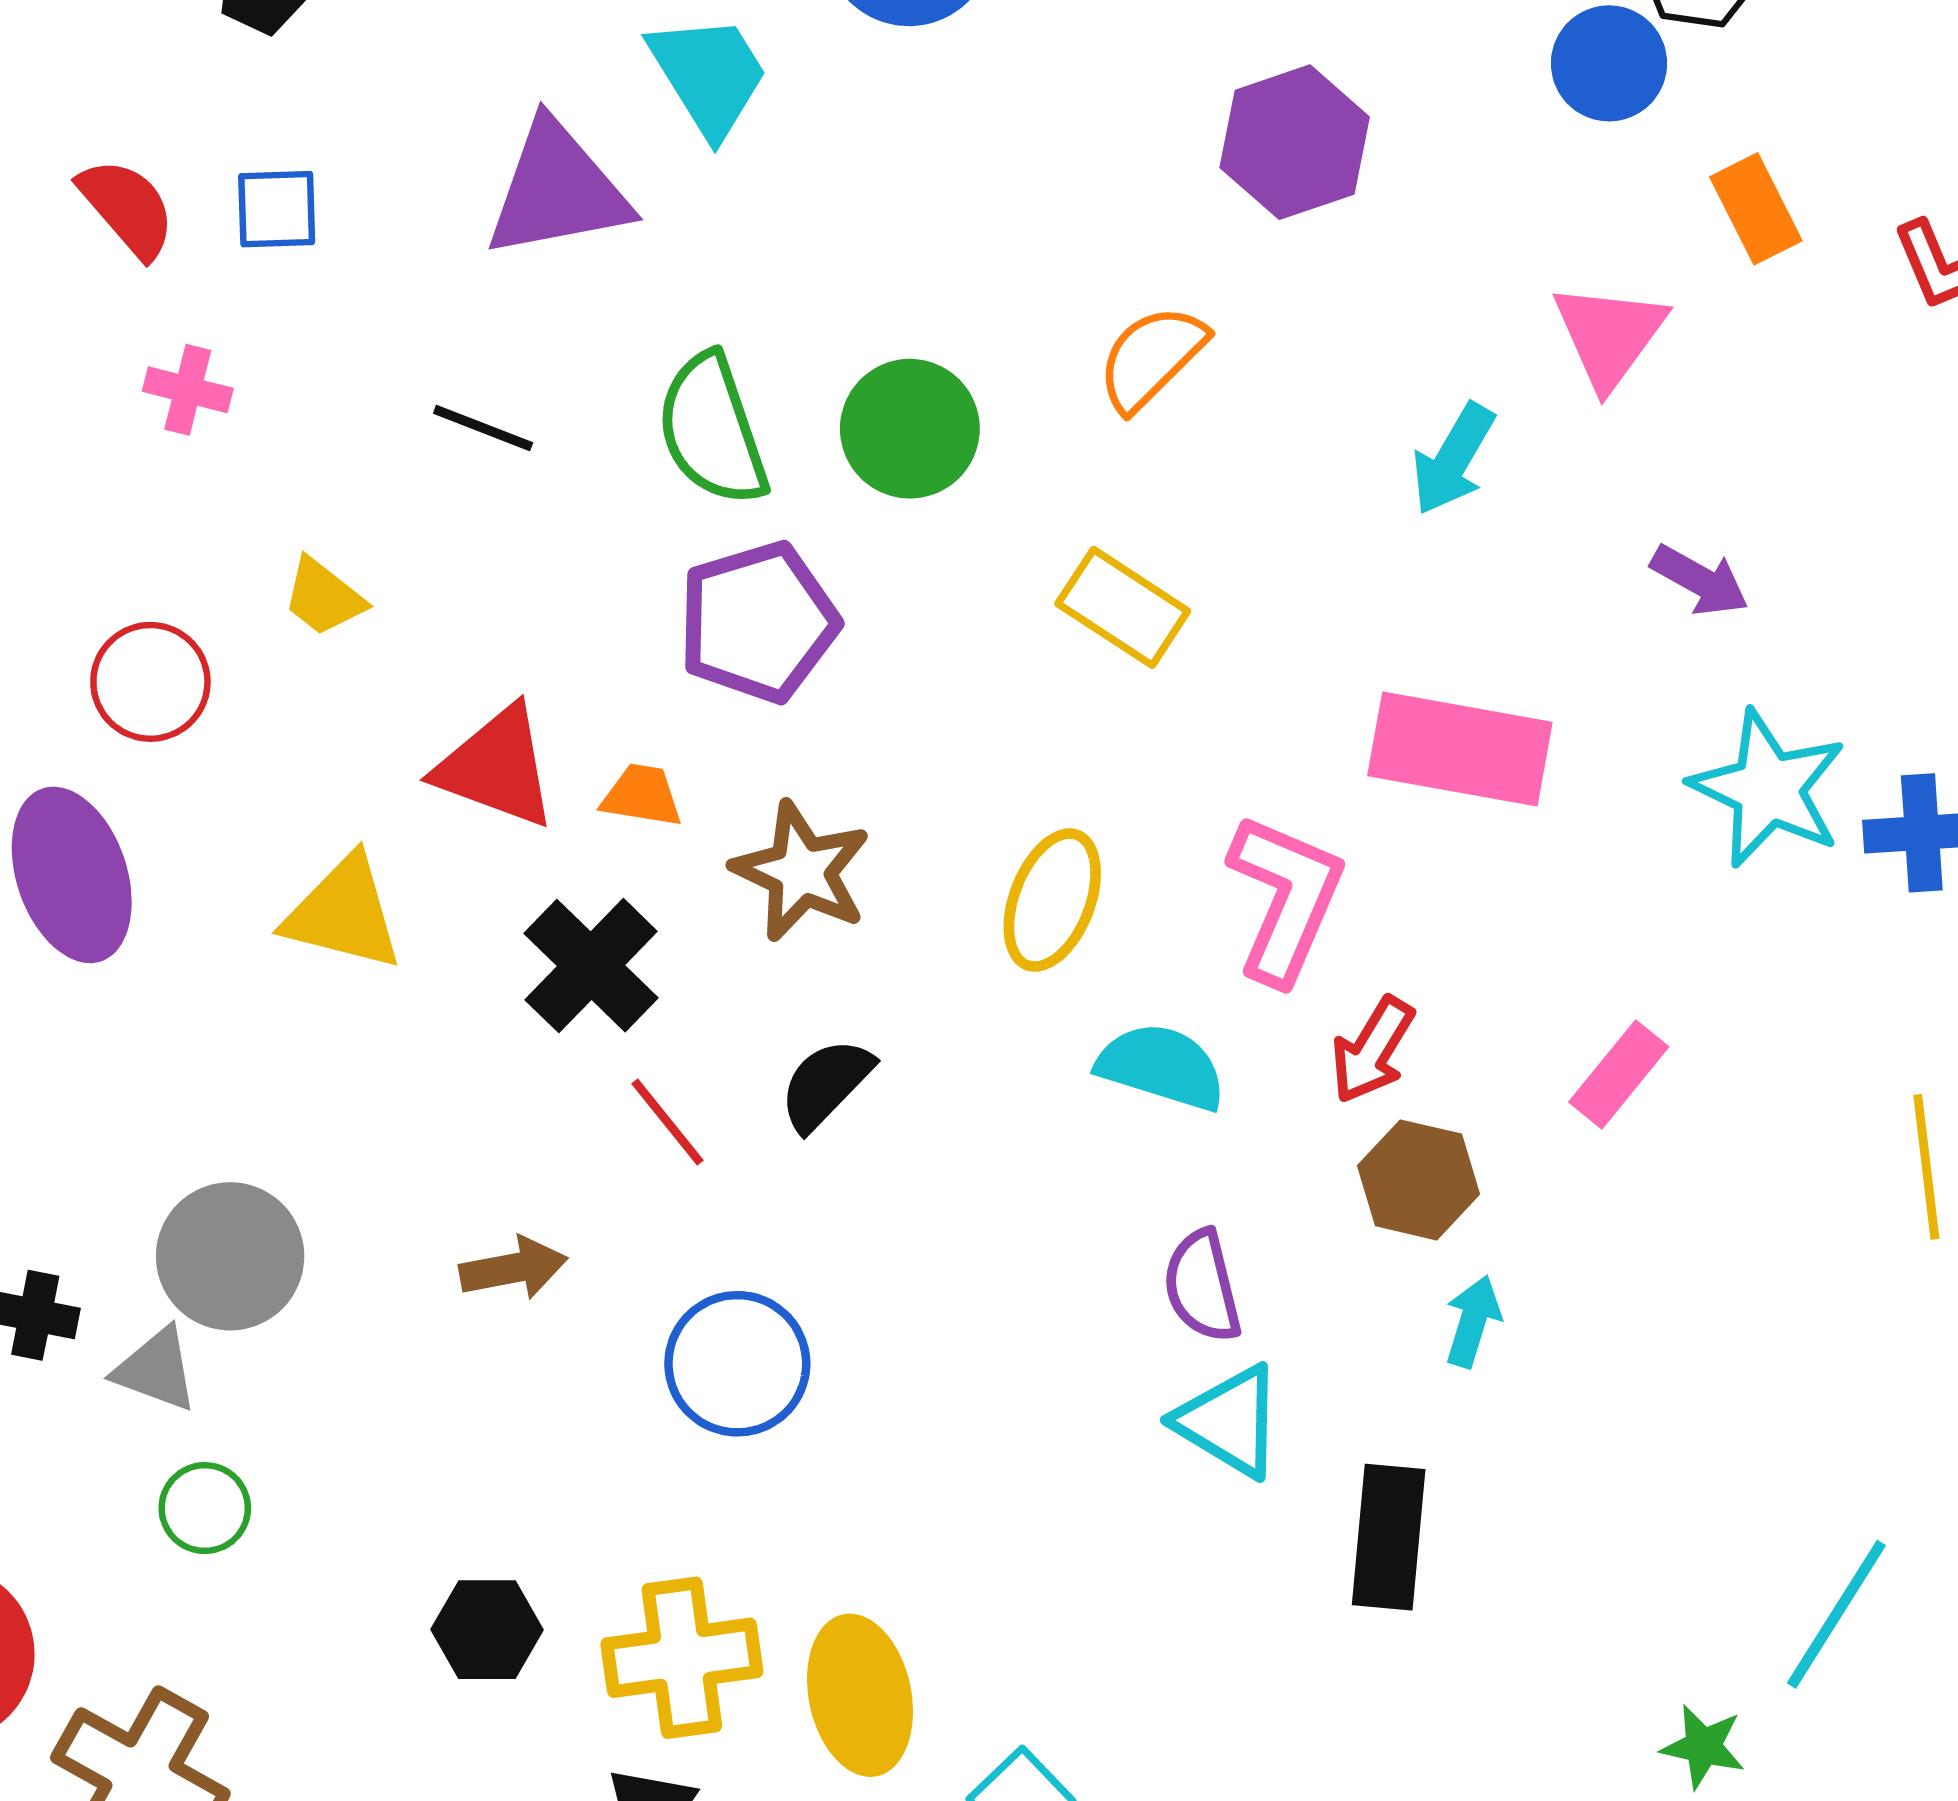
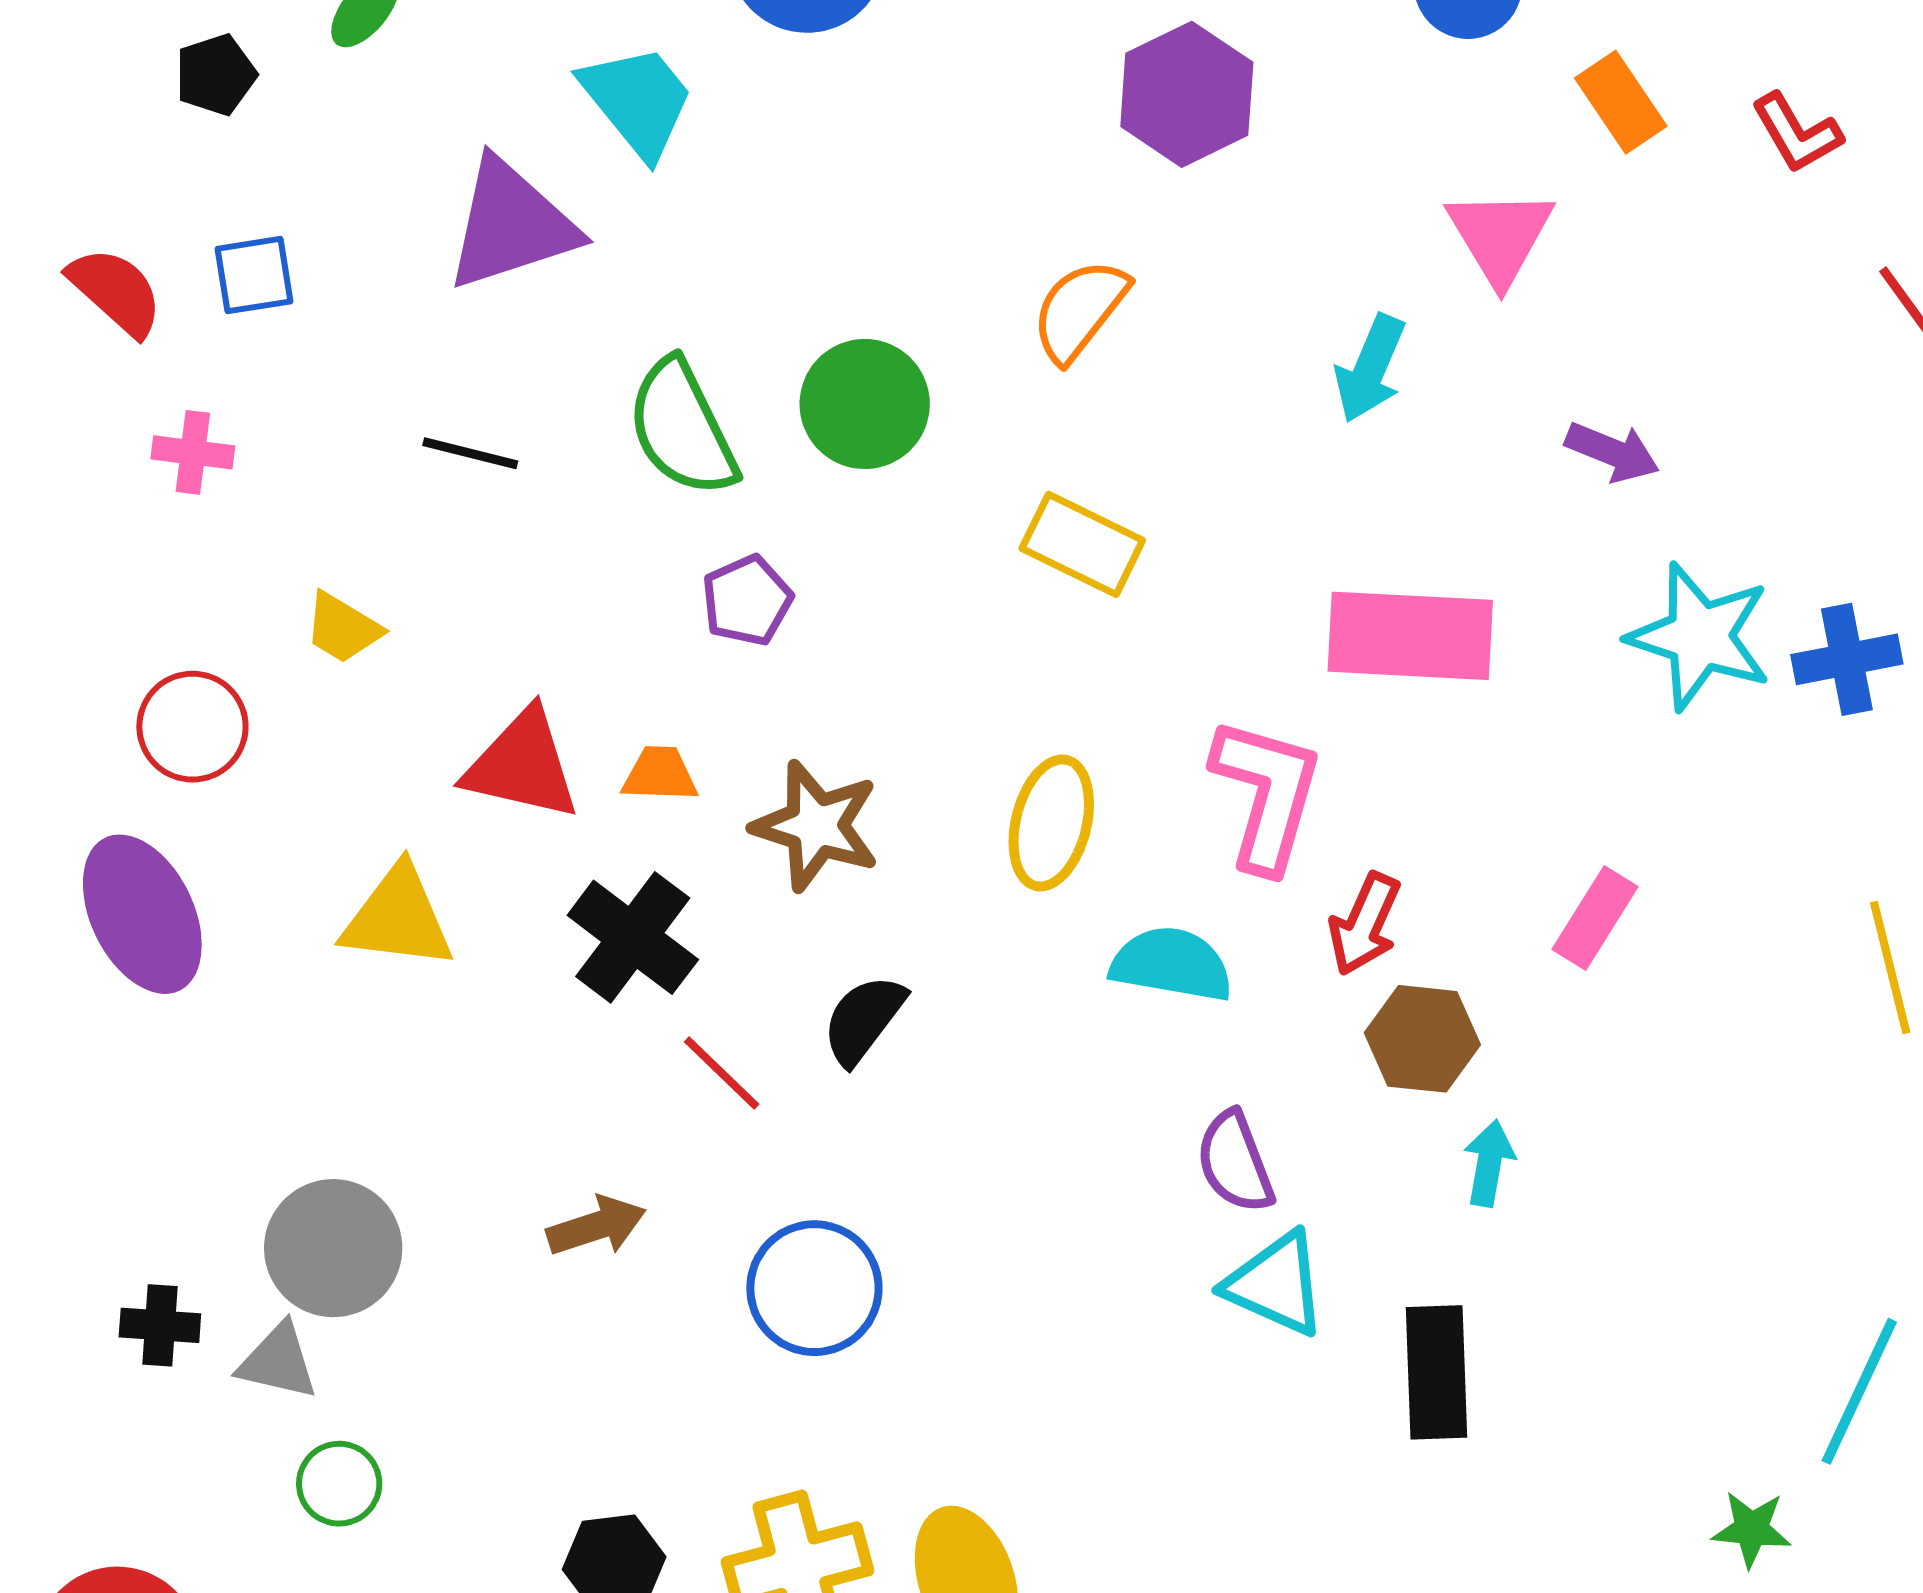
purple pentagon: (758, 622) -> (747, 600), size x0.6

